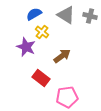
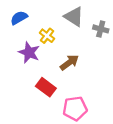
blue semicircle: (34, 14) -> (19, 18), moved
gray cross: (90, 16) -> (101, 29), moved

